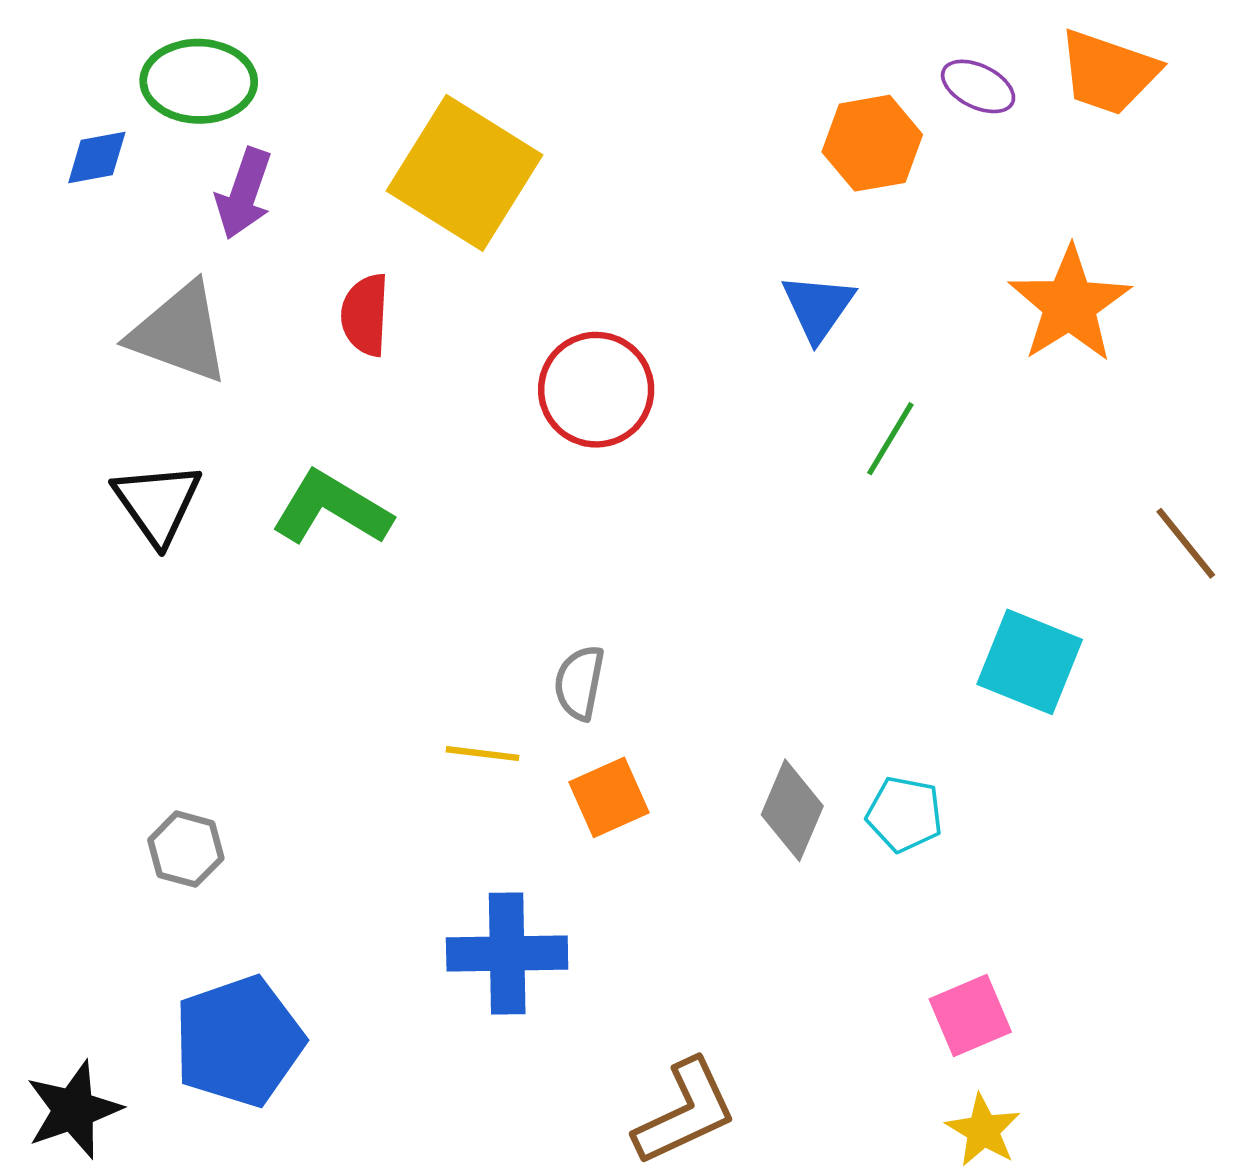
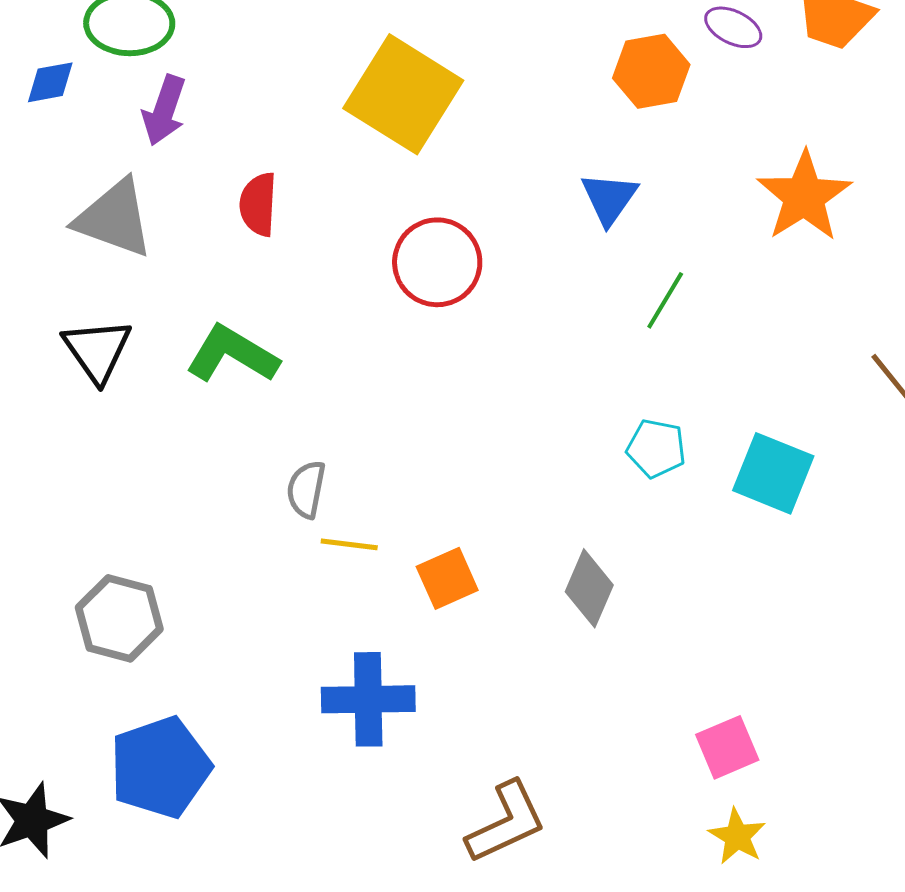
yellow square: (465, 173) -> (403, 94), moved
gray semicircle: (579, 683) -> (306, 489), moved
cyan pentagon: (905, 814) -> (656, 448), moved
gray hexagon: (186, 849) -> (119, 618), size x1.5

